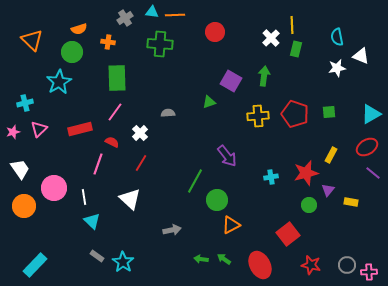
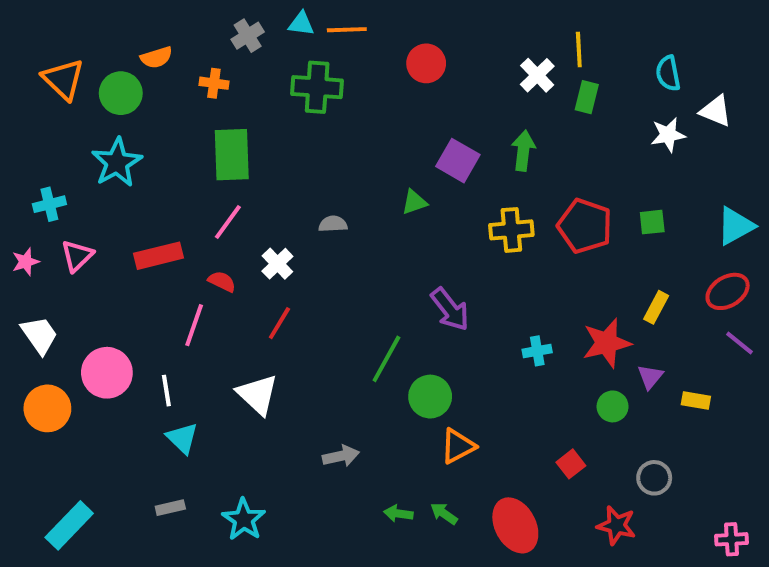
green circle: (72, 52) -> (121, 93), moved
red square: (288, 234) -> (571, 464), size x0.6
gray rectangle: (97, 256) -> (170, 508), moved, turned -48
gray circle: (347, 265) -> (654, 478), moved

